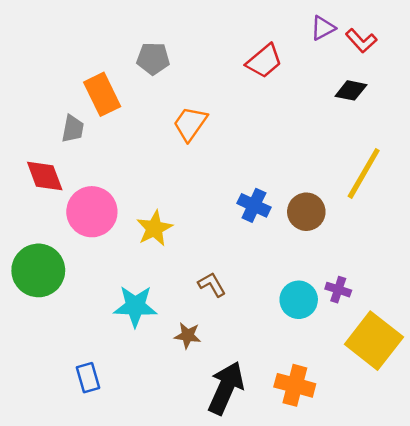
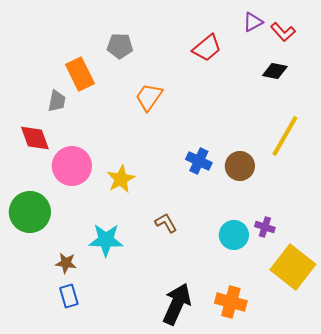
brown star: (188, 336) -> (66, 263), moved

